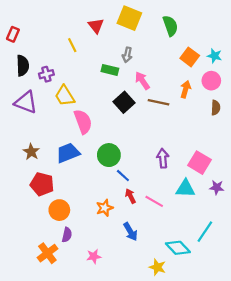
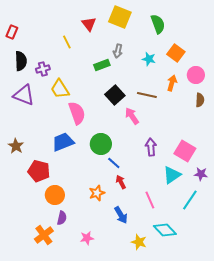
cyan star: (215, 56) -> (149, 59), moved
green rectangle: (110, 70) -> (102, 65), turned -35
pink arrow: (142, 81) -> (132, 116), moved
brown star: (31, 152) -> (16, 146), moved
cyan triangle: (185, 188) -> (172, 175), turned -36
pink line: (154, 201) -> (150, 200), moved, turned 36
cyan line: (205, 232) -> (190, 200), moved
yellow star: (157, 267) -> (139, 242), moved

